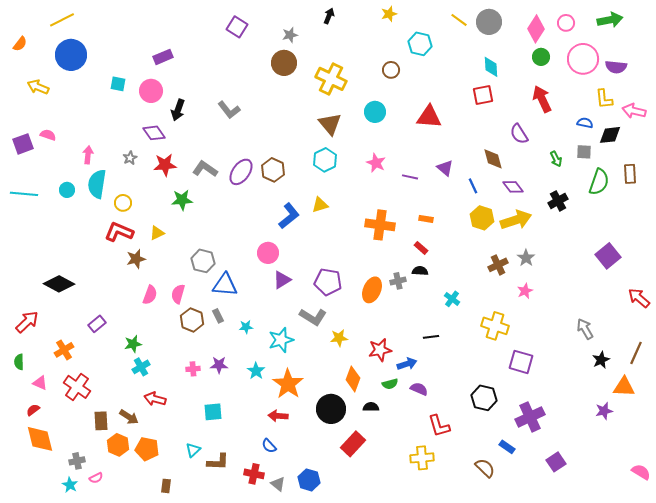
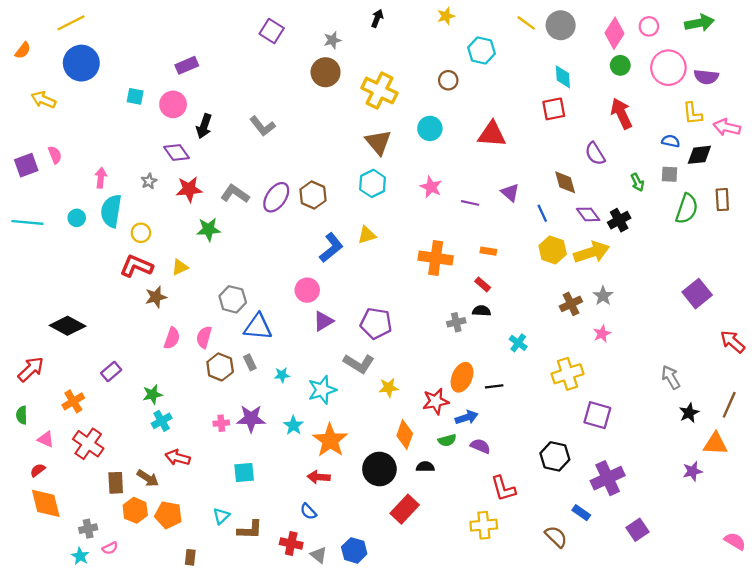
pink semicircle: (48, 135) -> (55, 155), turned 49
black cross: (558, 201) -> (619, 220), moved
orange ellipse: (372, 290) -> (462, 377), moved
yellow cross: (495, 326) -> (567, 374), turned -36
purple star: (219, 365) -> (251, 419), size x1.4

